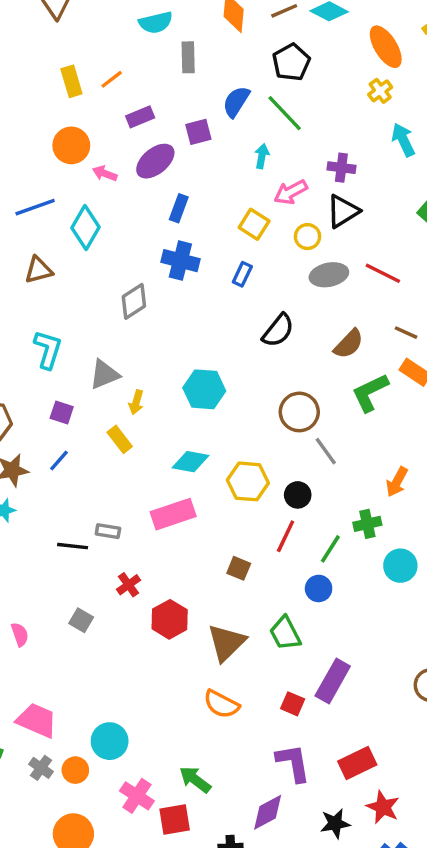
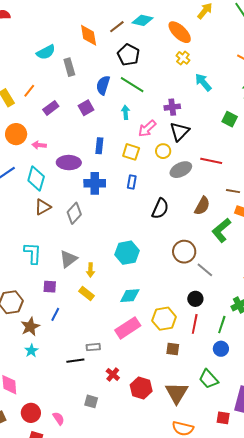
purple ellipse: (155, 161) -> (69, 163), moved, turned 55
blue rectangle: (179, 208) -> (99, 146), moved
brown triangle: (39, 270) -> (43, 207), moved
yellow hexagon: (248, 481) -> (164, 319), moved

